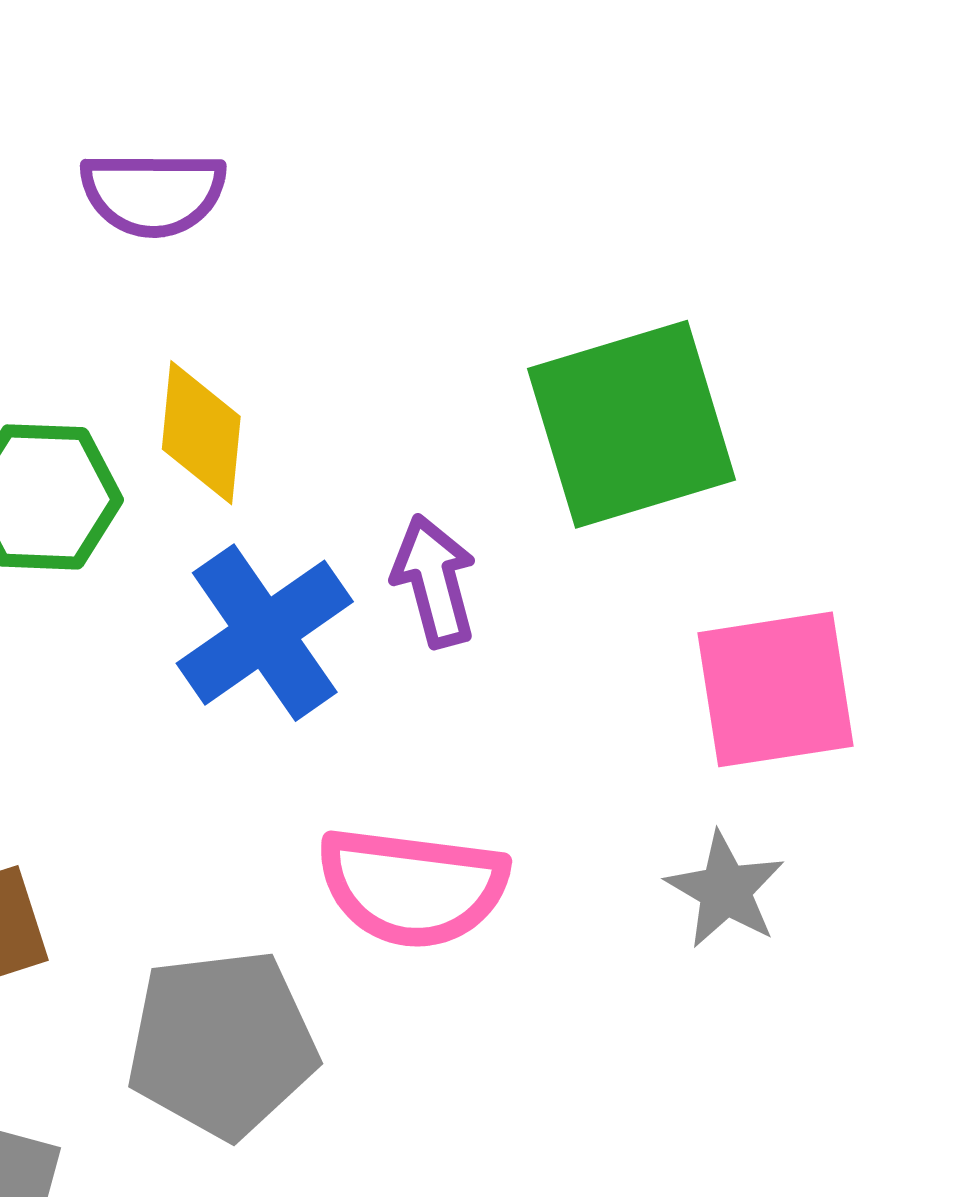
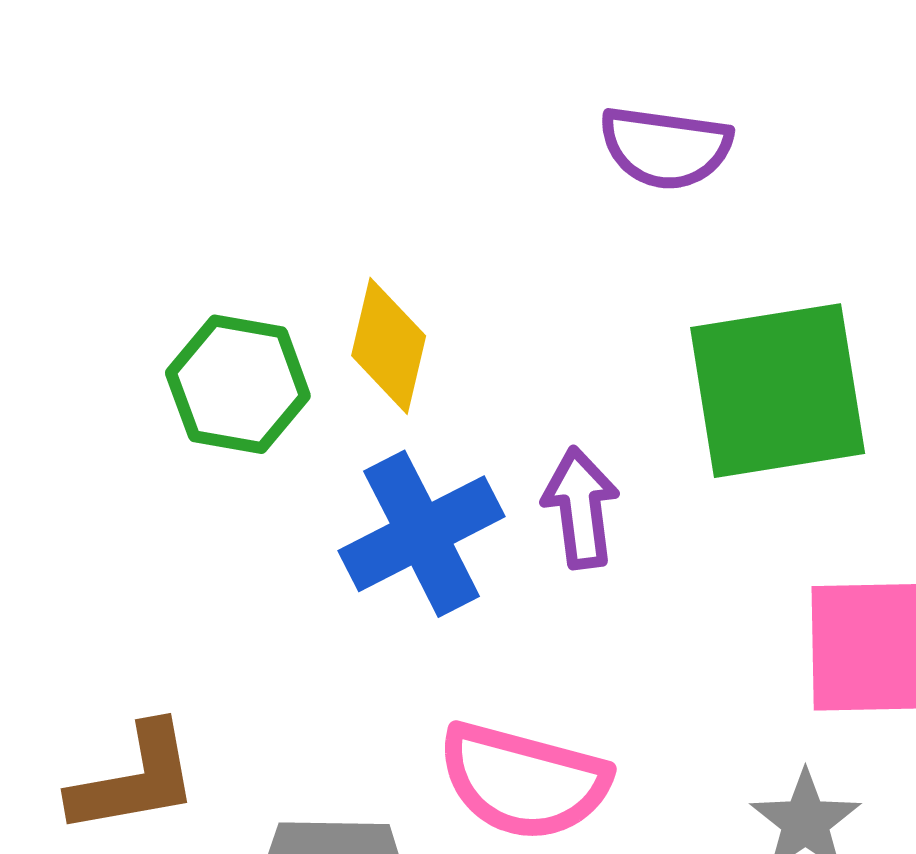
purple semicircle: (153, 193) -> (666, 147), moved

